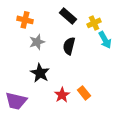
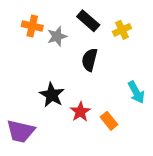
cyan arrow: (105, 40) -> (136, 92), moved
gray star: (37, 42) -> (57, 36), moved
red star: (62, 95) -> (80, 112), moved

